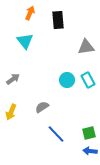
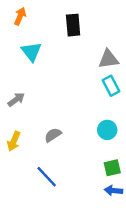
orange arrow: (30, 13) -> (20, 16), moved
cyan circle: (67, 80) -> (107, 130), moved
cyan rectangle: (88, 80) -> (111, 86), moved
blue line: (56, 134) -> (47, 177), moved

